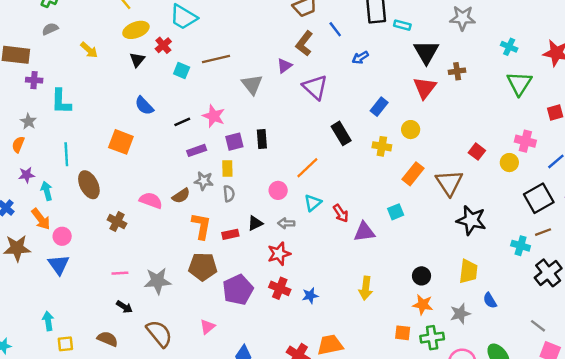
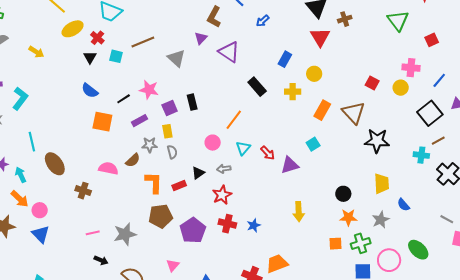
black triangle: (137, 60) -> (90, 57), moved
cyan L-shape: (61, 101) -> (20, 98), turned -135
orange square: (121, 142) -> (102, 122), moved

